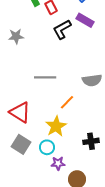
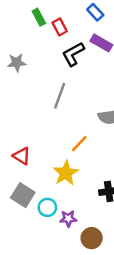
gray line: (45, 77) -> (60, 96), moved, turned -70
red triangle: (20, 112) -> (22, 156), size x0.7
cyan circle: (47, 147) -> (47, 207), moved

